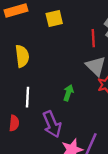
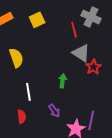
purple arrow: (52, 124) -> (54, 111), size x0.6

